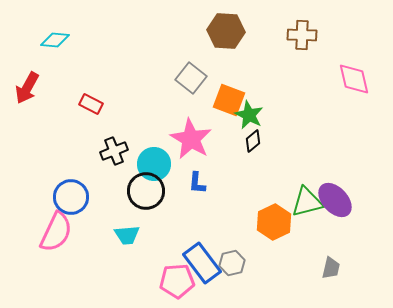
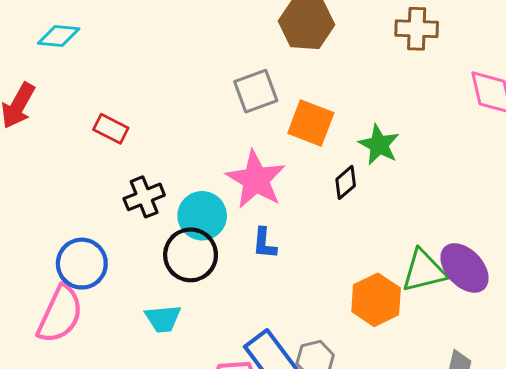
gray square: (191, 78) -> (256, 91), turned 32
green star: (249, 115) -> (379, 145), moved

